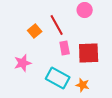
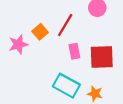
red line: (57, 25) -> (65, 25), turned 60
pink star: (23, 63) -> (18, 44), moved

